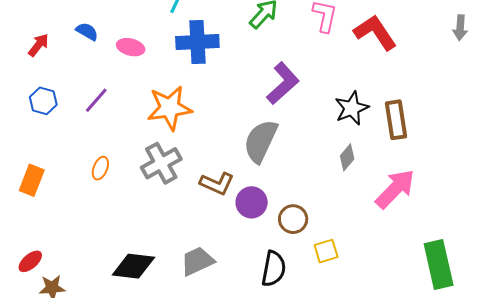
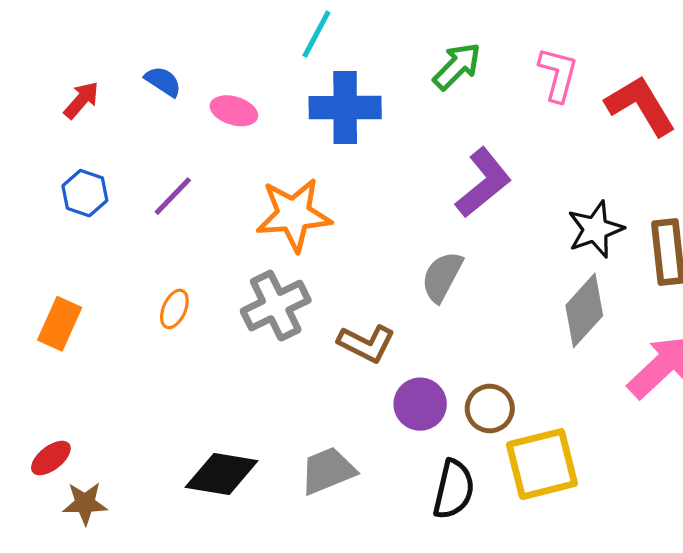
gray semicircle: (261, 141) -> (442, 277), size x0.7
gray diamond: (347, 157) -> (584, 310), size x1.6
purple circle: (252, 202) -> (420, 404), moved
yellow square: (326, 251) -> (542, 464), size x1.8

